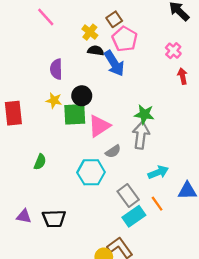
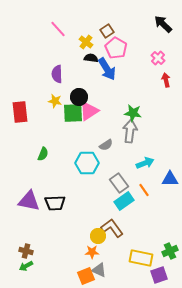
pink line: (46, 17) -> (58, 29), moved
pink triangle: (99, 126) -> (89, 111), moved
purple triangle: (24, 216) -> (29, 201), size x1.6

